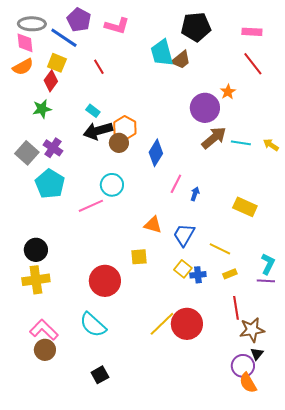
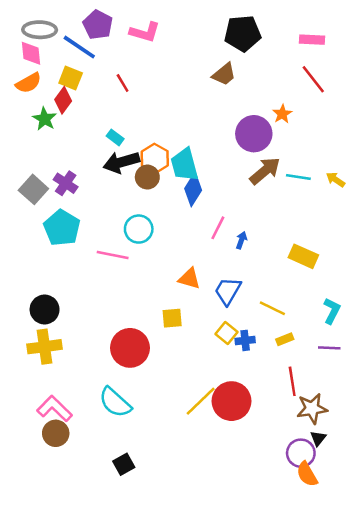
cyan trapezoid: (162, 53) -> (184, 165), moved
green star: (42, 109) -> (45, 119), moved, turned -30
pink line: (91, 206) -> (113, 255), turned 35
cyan L-shape: (268, 264) -> (332, 311), moved

